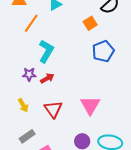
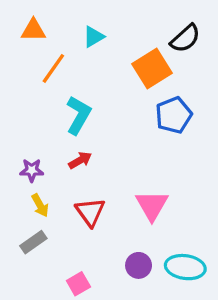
orange square: (90, 23) -> (152, 68), size x1.6
purple star: (29, 74) -> (32, 170), moved
gray rectangle: (27, 136) -> (33, 242), moved

